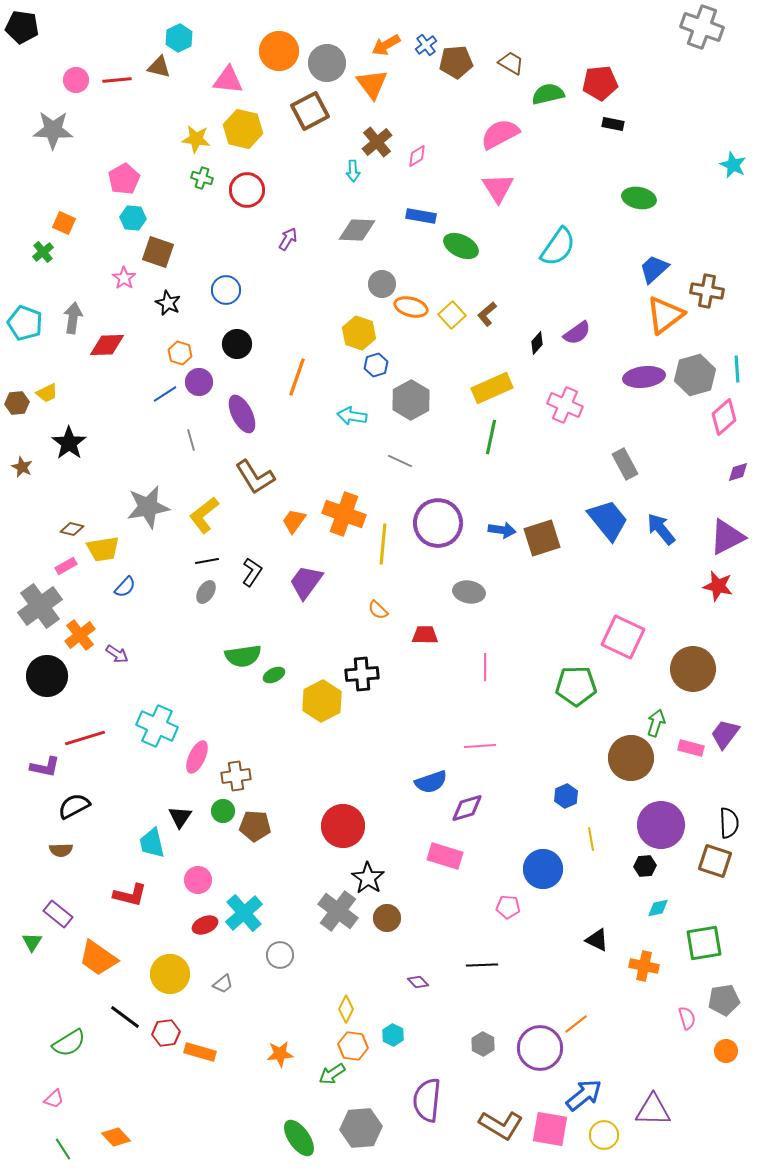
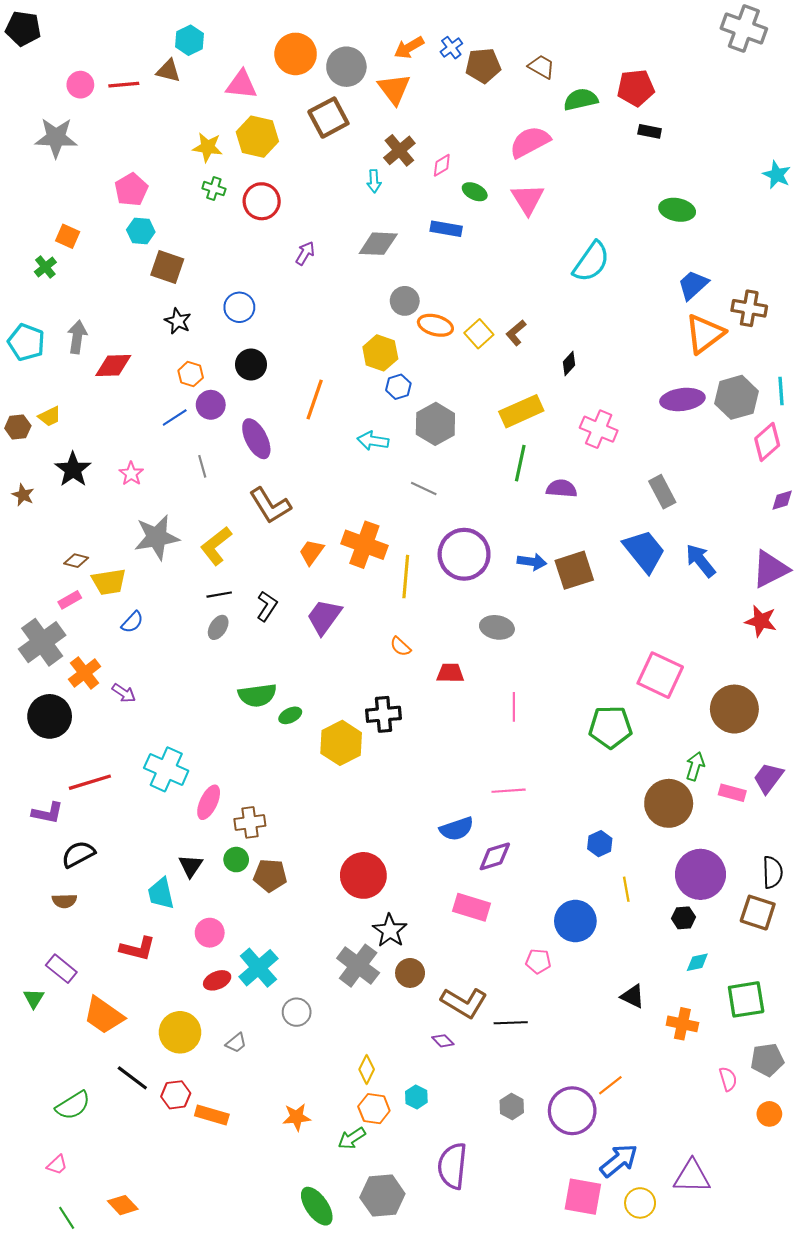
green ellipse: (461, 246) -> (475, 192), moved, size x0.7
pink star: (124, 278) -> (131, 474), moved
purple semicircle: (577, 333) -> (562, 489), moved, turned -140
brown L-shape: (501, 1125) -> (464, 1003), moved

